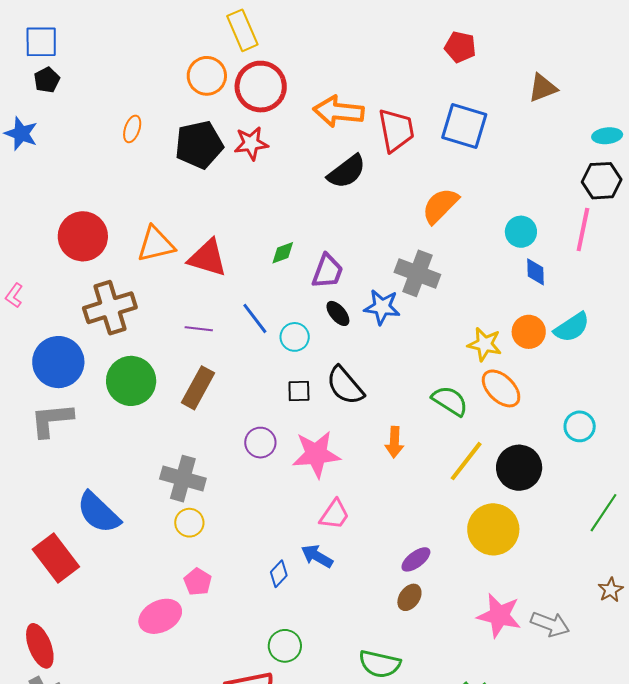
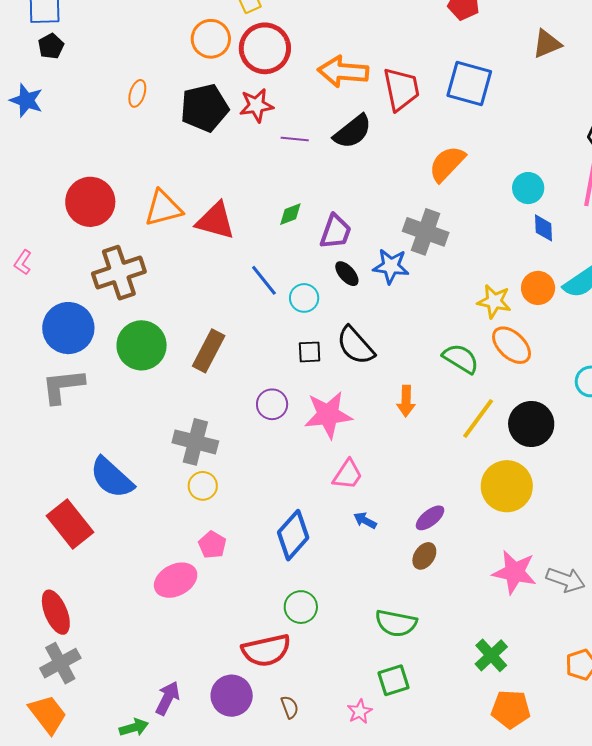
purple line: (199, 329) -> (295, 139), moved
blue arrow: (317, 556) -> (365, 520), moved, size x0.7
blue diamond: (279, 574) -> (293, 535), size x1.8

